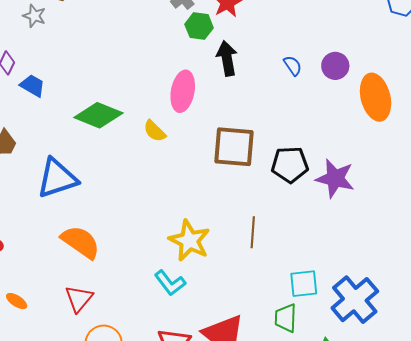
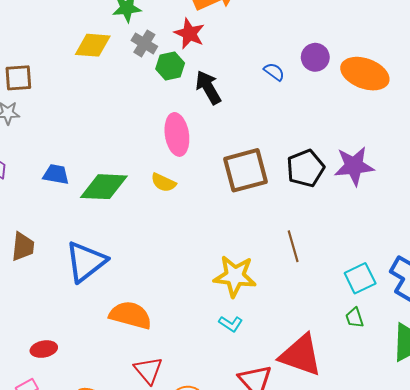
blue trapezoid: (32, 86) -> (56, 174), moved
orange ellipse: (376, 97) -> (365, 74), turned -36
cyan L-shape: (170, 283) -> (231, 324), size x0.7
green trapezoid: (286, 318) -> (354, 318), size x0.7

